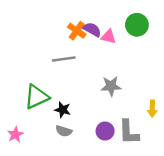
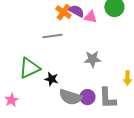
gray semicircle: (64, 131) -> (70, 97), moved, size x1.6

